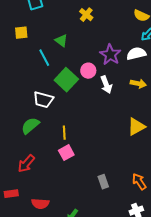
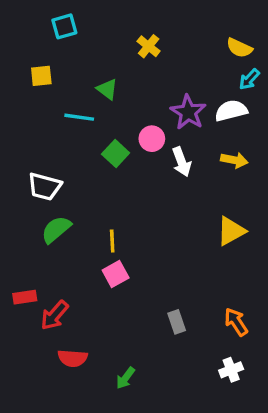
cyan line: (44, 58) -> (79, 117), turned -54
green square: (66, 80) -> (116, 154), size x0.7
white trapezoid: (43, 100) -> (45, 187), moved
red arrow: (26, 164) -> (54, 315), moved
red rectangle: (11, 194) -> (25, 297), moved

